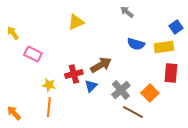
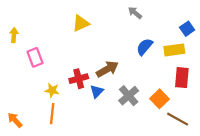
yellow arrow: (13, 33) -> (14, 35), turned 40
blue semicircle: (136, 44) -> (145, 47), turned 114
pink rectangle: (33, 54) -> (35, 57), turned 42
brown line: (133, 112) -> (178, 119), moved

